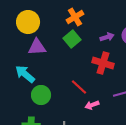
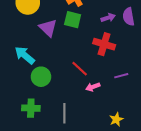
green square: (72, 39) -> (73, 20), turned -36
purple triangle: (37, 47) -> (48, 28), moved, turned 48

